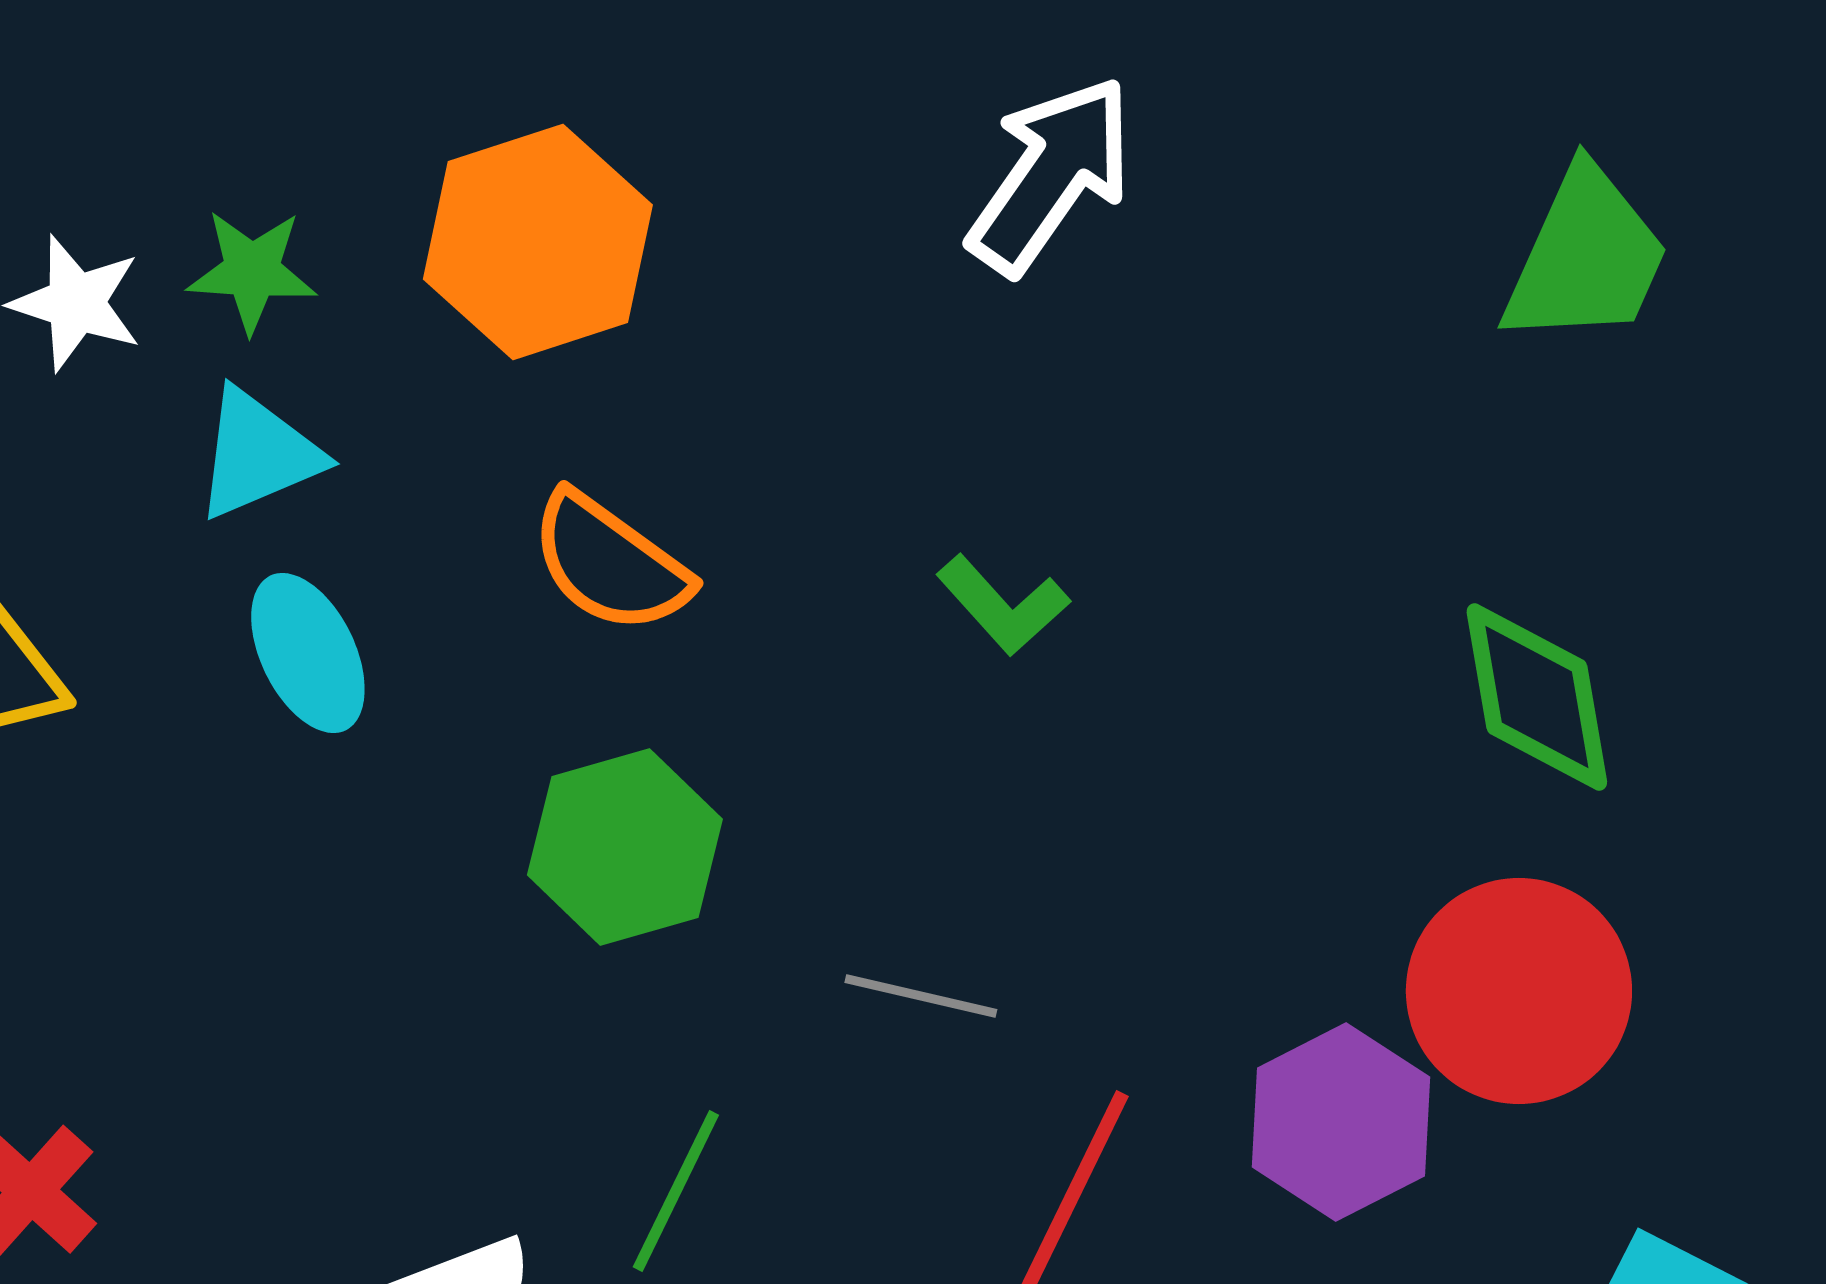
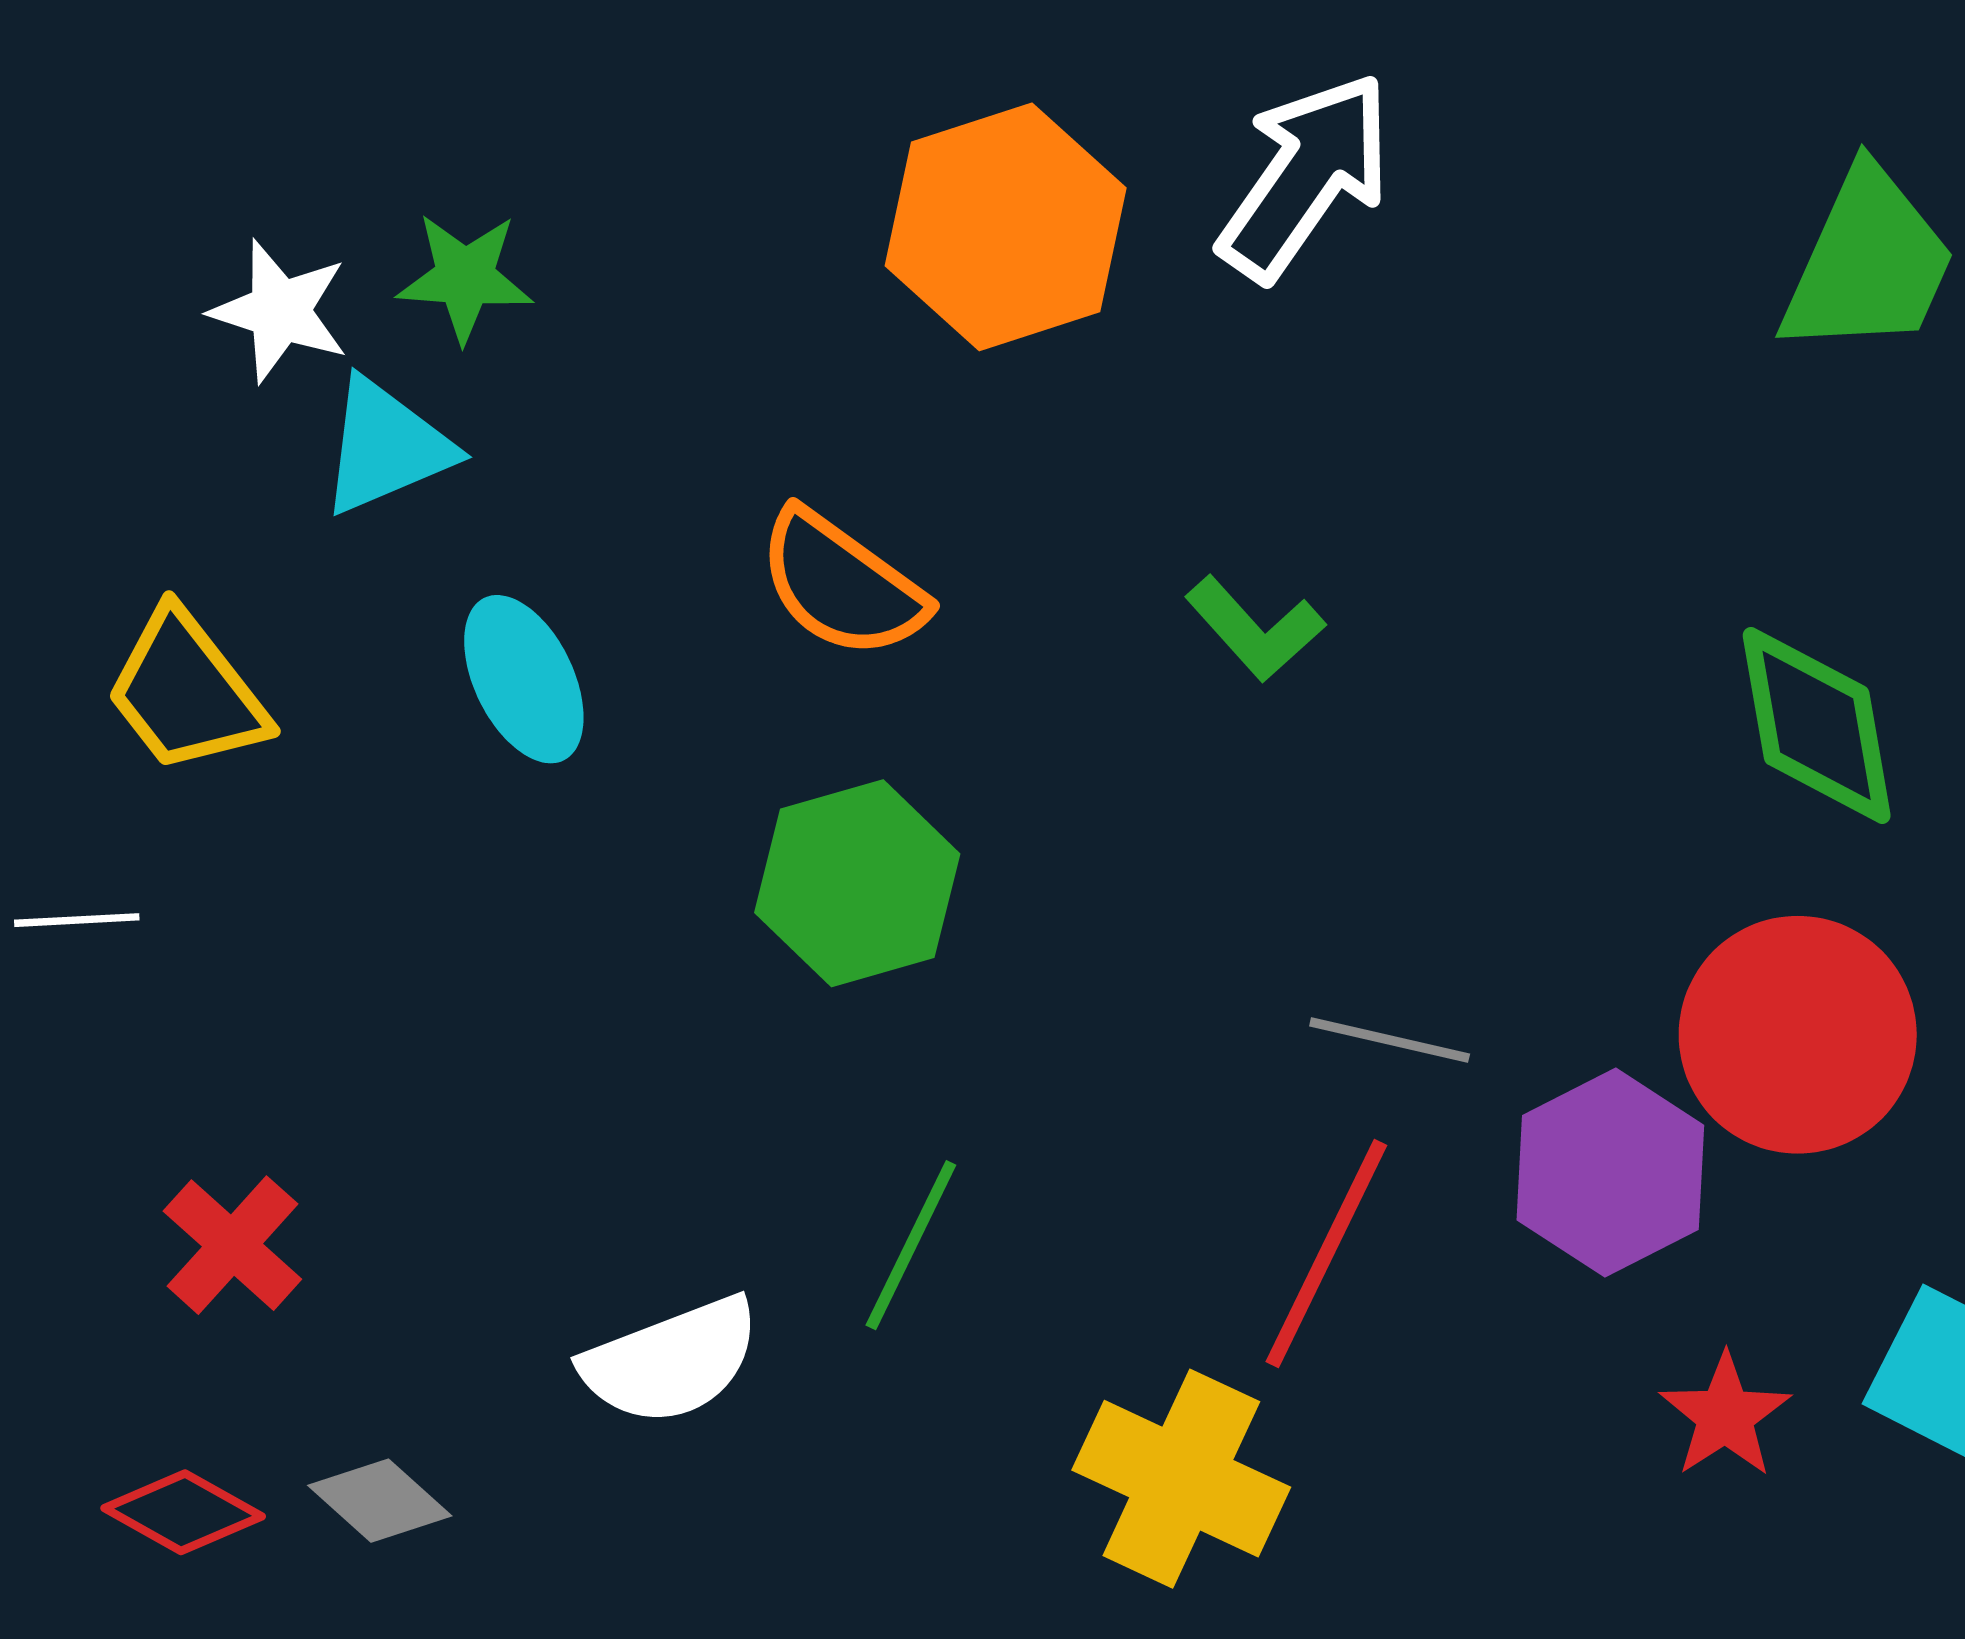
orange hexagon: (538, 242) -> (1006, 227), moved
cyan triangle: (258, 454) -> (386, 447), moved
gray line: (921, 996) -> (1390, 1040), moved

